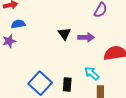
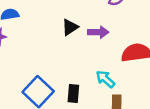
black triangle: (64, 34) -> (70, 27), turned 32

